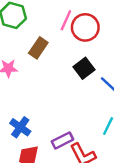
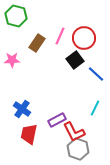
pink line: (66, 20) -> (60, 36), moved
red circle: (85, 27) -> (84, 38), moved

